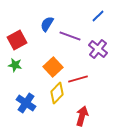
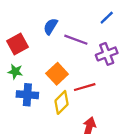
purple cross: (98, 49) -> (107, 54), turned 30
blue cross: (26, 103) -> (27, 95), moved, turned -30

